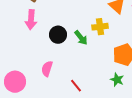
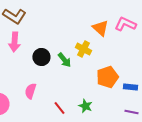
yellow cross: (100, 27) -> (83, 49), turned 35
green star: (117, 80) -> (85, 106), moved

